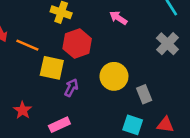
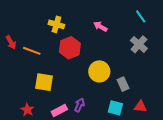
yellow square: (52, 68) -> (44, 82), moved
purple arrow: (71, 88) -> (79, 105), moved
red star: (23, 110) -> (27, 110), moved

